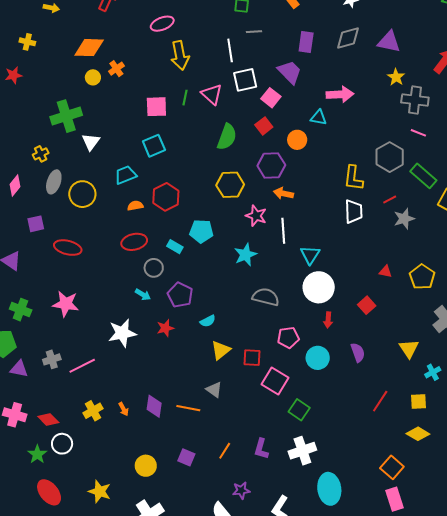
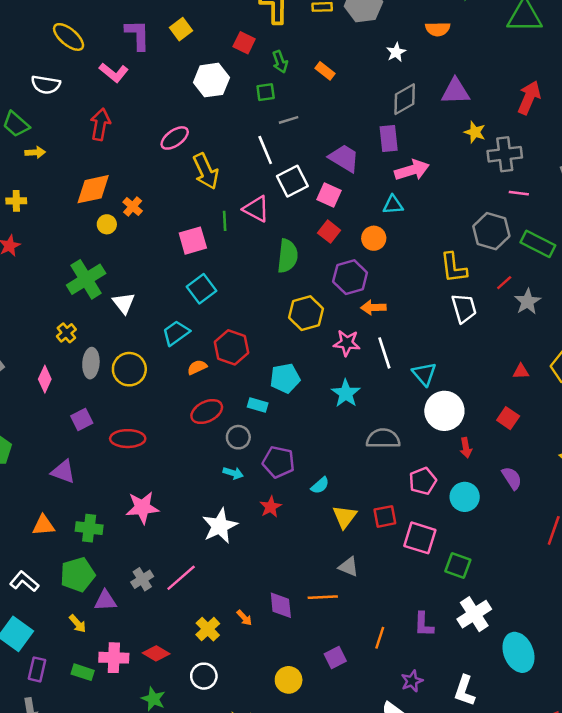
purple rectangle: (306, 42) -> (389, 139), moved
white circle: (62, 444) -> (204, 676), moved
purple square: (186, 457) -> (335, 657), turned -36

